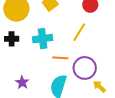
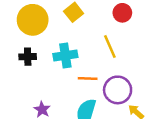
yellow line: (79, 32) -> (110, 47), turned -54

